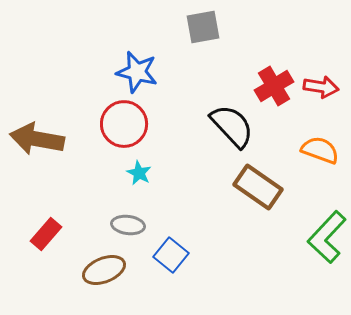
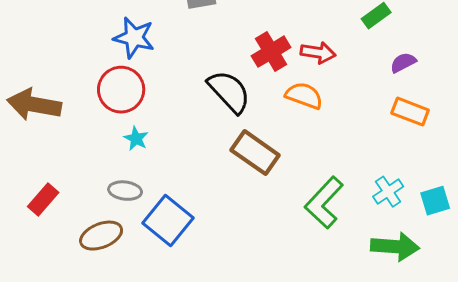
orange semicircle: (320, 150) -> (304, 96), moved
blue square: (171, 255) -> (168, 221), size x1.4

